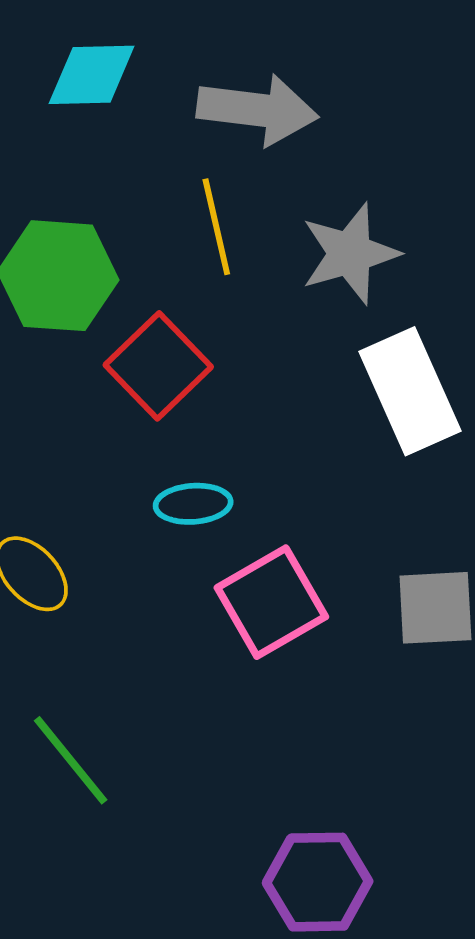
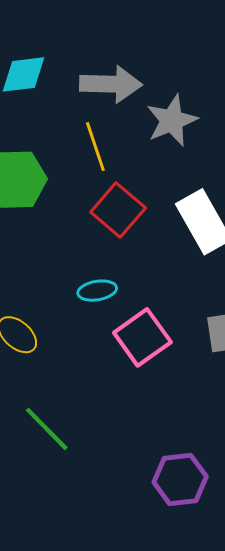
gray star: (350, 254) -> (172, 121), moved
red square: (158, 366) -> (118, 210), moved

